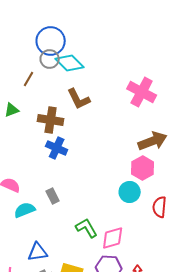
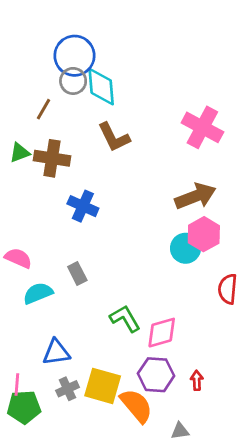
cyan diamond: (70, 63) -> (101, 87), turned 40
brown cross: (51, 120) -> (52, 158), moved
brown arrow: (153, 141) -> (195, 196), moved
cyan circle: (130, 192) -> (186, 248), moved

